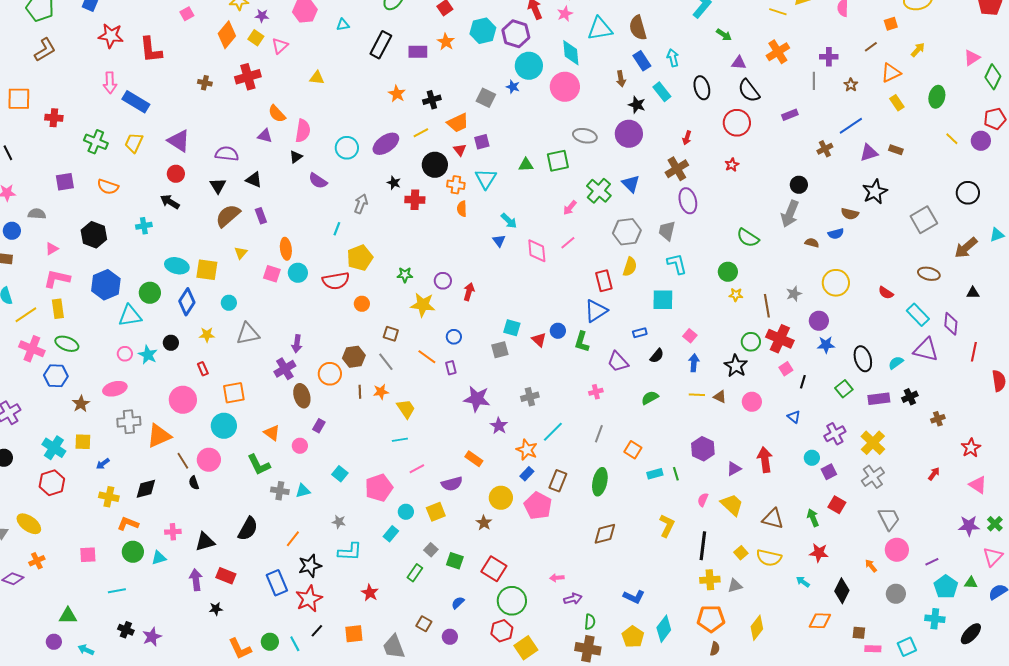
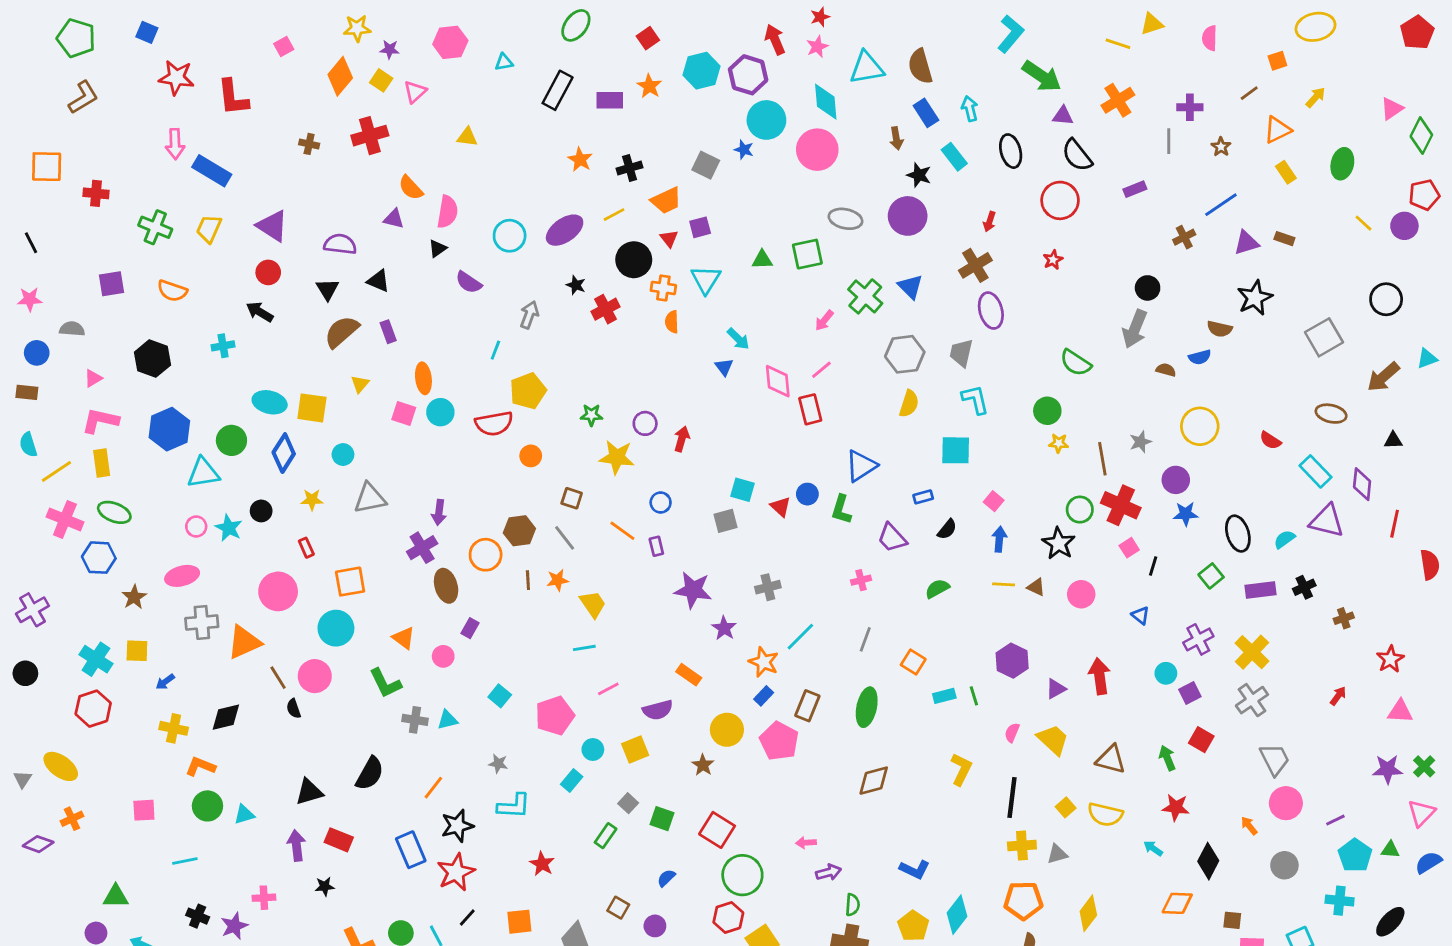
green arrow: (724, 35) -> (1042, 76), size x1.8
red cross: (415, 200) -> (606, 309), turned -30
red rectangle: (604, 281) -> (810, 409), moved
pink triangle: (978, 485) -> (1400, 711), turned -30
pink cross: (173, 532) -> (264, 898), moved

